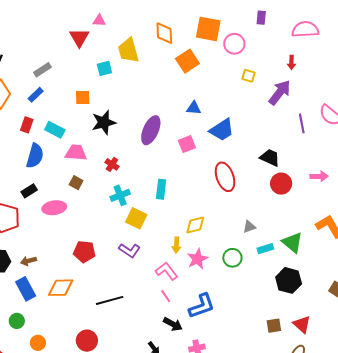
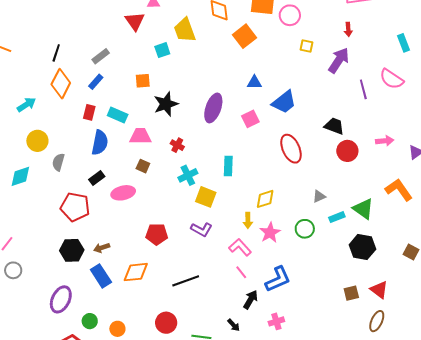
green circle: (17, 321) -> (90, 321), moved
black arrow: (173, 324) -> (250, 300), turned -84

